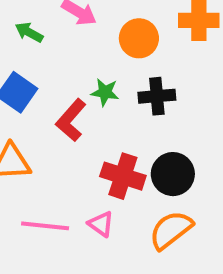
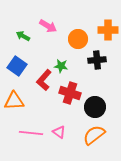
black cross: (157, 96) -> (97, 60), moved
red cross: (123, 176) -> (70, 93), moved

